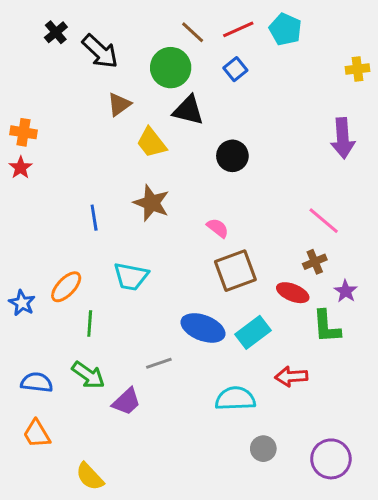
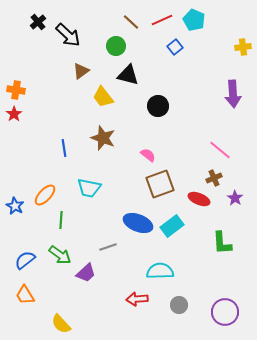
green circle: (171, 68) -> (116, 46), size x0.7
blue square: (235, 69) -> (175, 47), moved
green L-shape: (327, 326) -> (222, 243), moved
red arrow: (291, 377) -> (137, 299), moved
blue semicircle: (37, 382) -> (25, 260), turned -45

